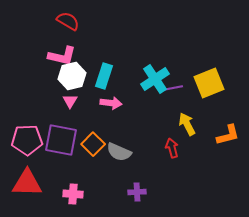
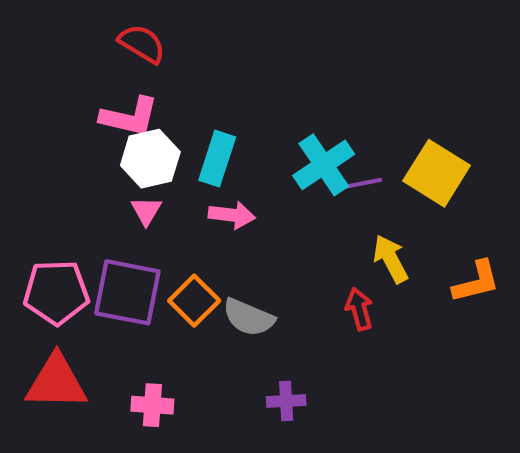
yellow square: (209, 83) -> (437, 173), turned -36

